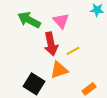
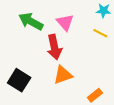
yellow line: (73, 51) -> (100, 33), moved, turned 56
black square: (34, 84) -> (19, 80), moved

